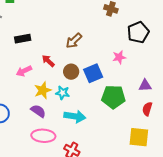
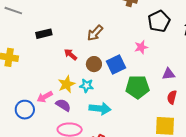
pink arrow: (24, 71) -> (45, 97), moved

